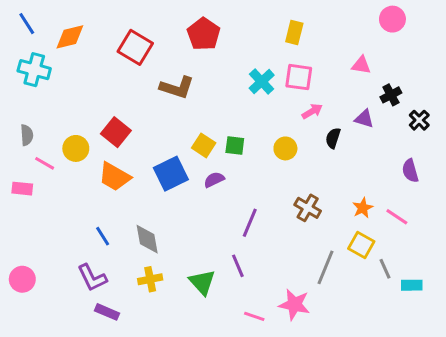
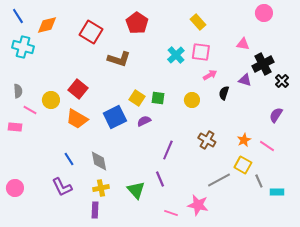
yellow rectangle: (294, 32) -> (198, 22), turned -56
black cross: (391, 95) -> (263, 64), size x1.5
purple semicircle: (410, 171) -> (276, 115), turned 49
gray line: (326, 267) -> (219, 180), turned 40
purple rectangle: (107, 312) -> (95, 210), moved, turned 70

